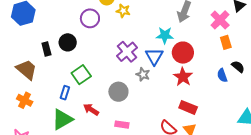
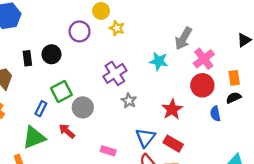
pink cross: (220, 20) -> (204, 59), moved
orange rectangle: (226, 42) -> (234, 78), moved
red circle: (183, 53) -> (202, 85), moved
blue triangle: (154, 56) -> (145, 138), moved
black semicircle: (238, 67) -> (234, 98), moved, turned -72
gray circle: (118, 92) -> (83, 107), moved
pink rectangle: (122, 125) -> (108, 151), moved

